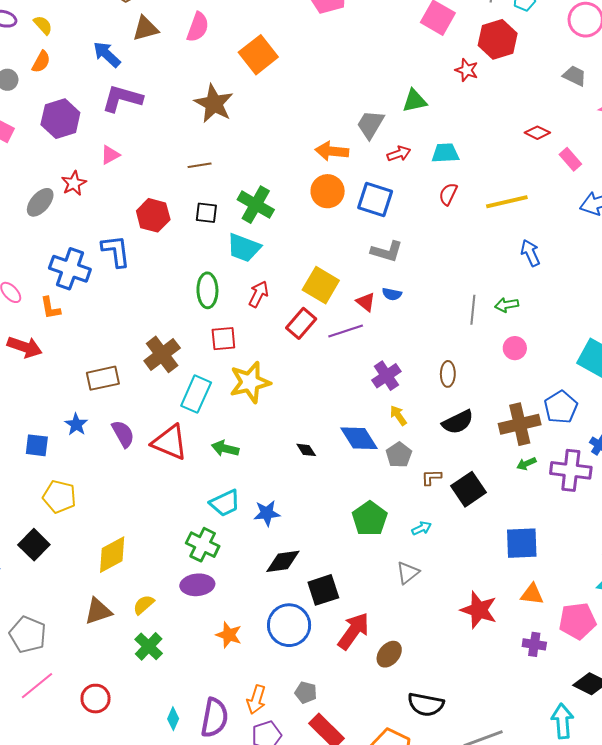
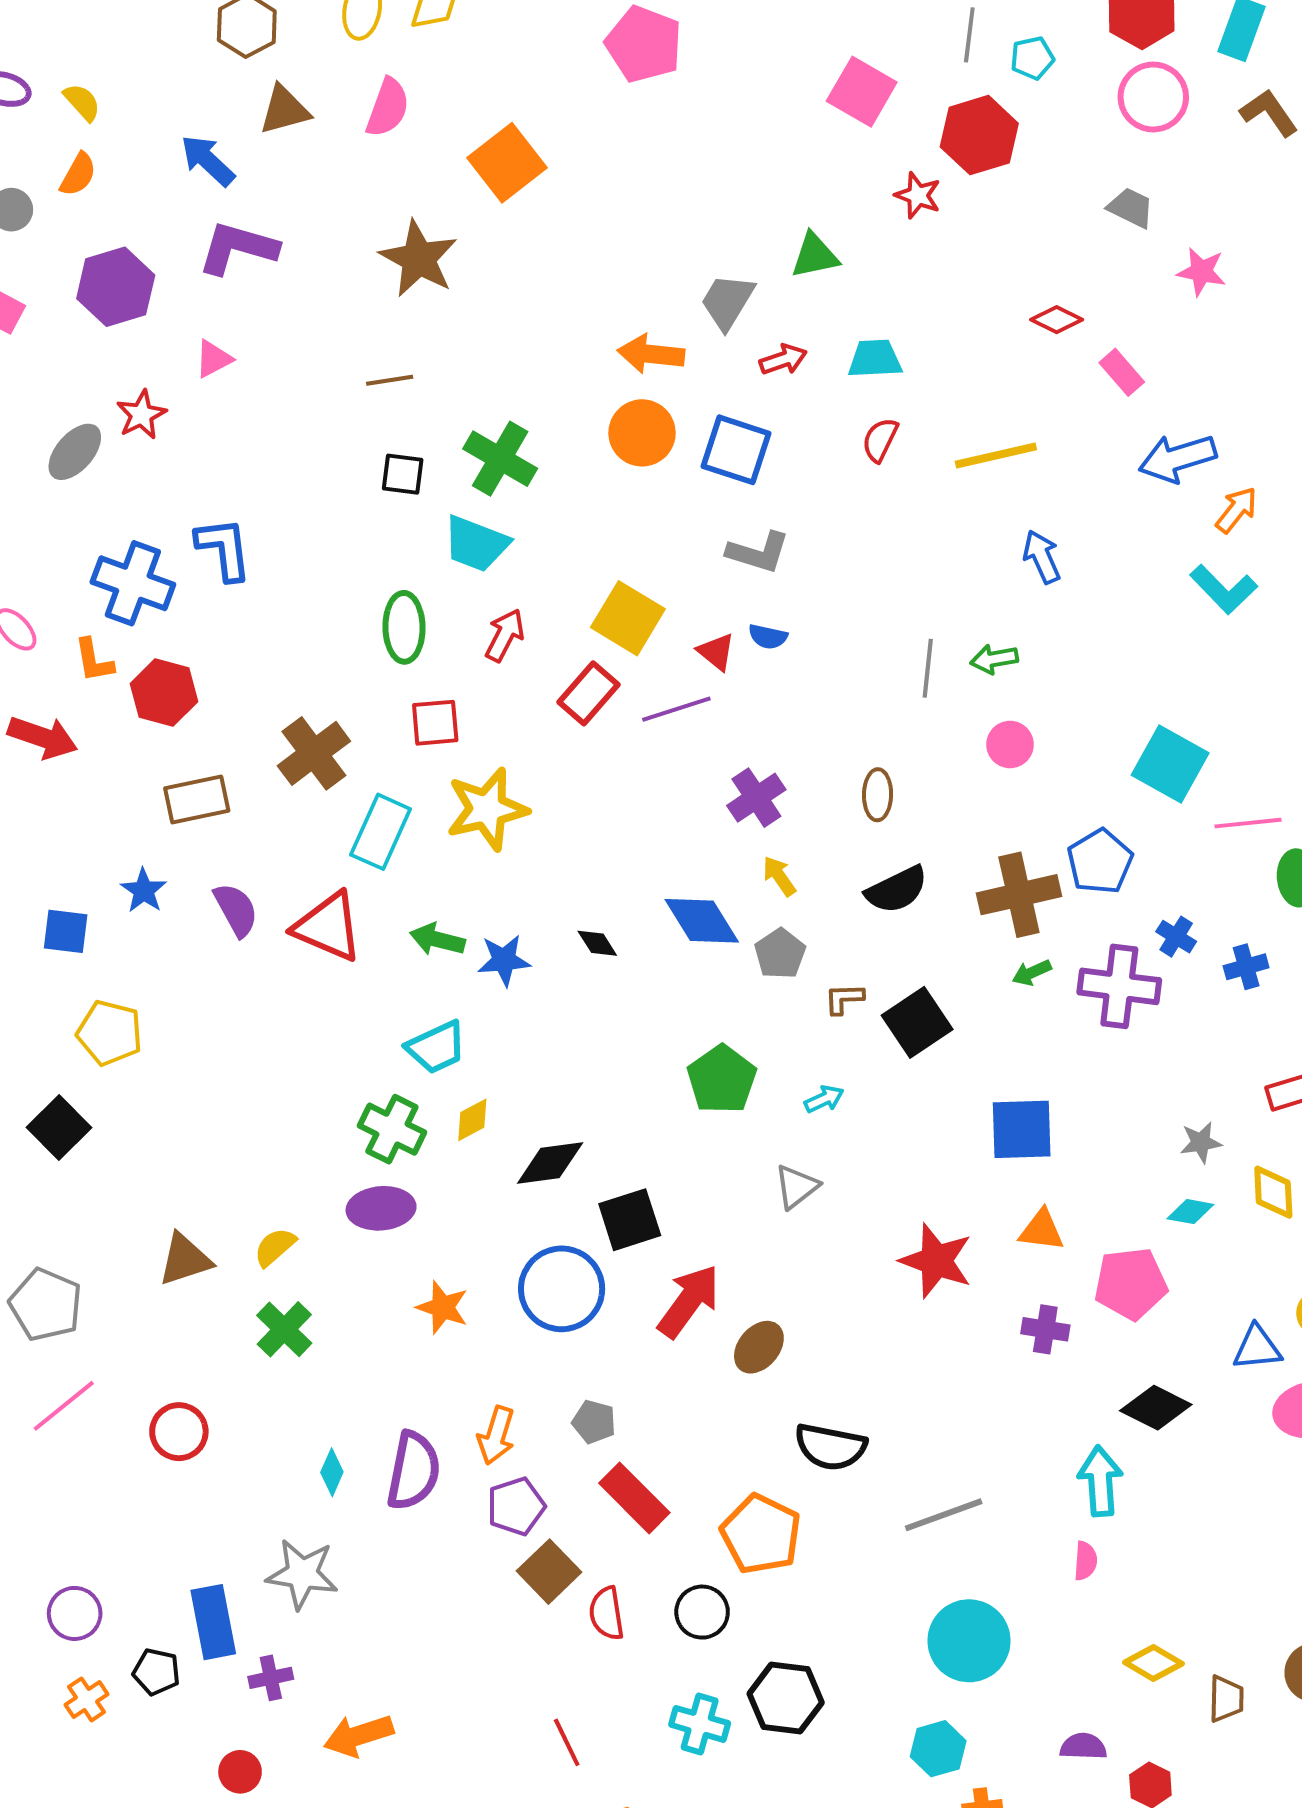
red hexagon: (153, 215) -> (164, 693), moved
blue star: (267, 513) -> (504, 960), moved
yellow diamond: (112, 555) -> (472, 1120), moved, size x0.6

